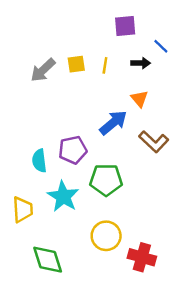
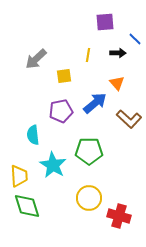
yellow square: (76, 64) -> (64, 76), moved
purple pentagon: (73, 150) -> (61, 111), moved
green diamond: (48, 260) -> (27, 206), moved

